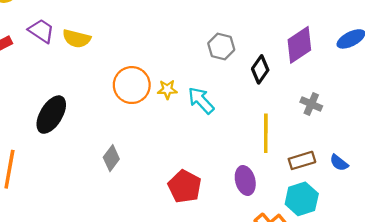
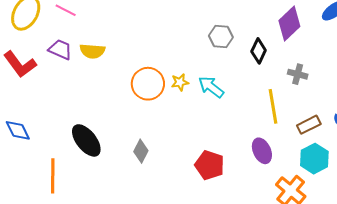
gray cross: (311, 104) -> (298, 74), moved
black ellipse: (51, 115) -> (86, 140), moved, turned -60

